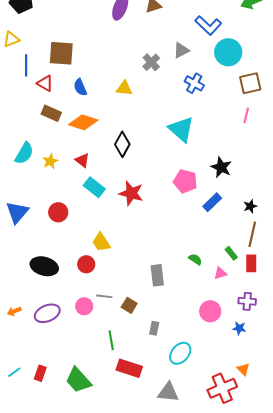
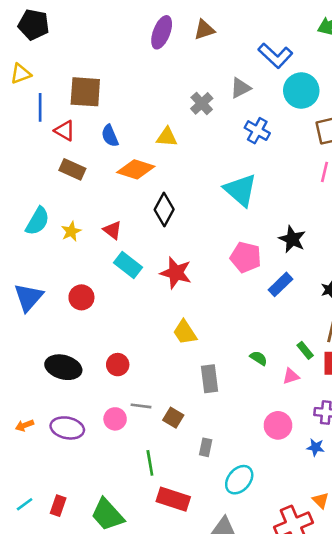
orange diamond: (83, 122) -> (136, 169), moved
yellow trapezoid: (101, 242) -> (185, 332), moved
purple ellipse: (47, 313) -> (67, 428), turned 35

